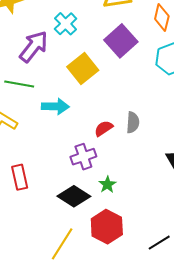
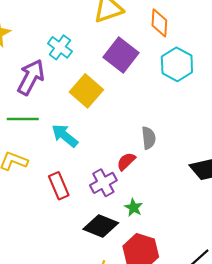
cyan arrow: (55, 106) -> (65, 136), turned -132
red semicircle: (104, 128) -> (126, 161), moved
red rectangle: (20, 177) -> (59, 186), moved

